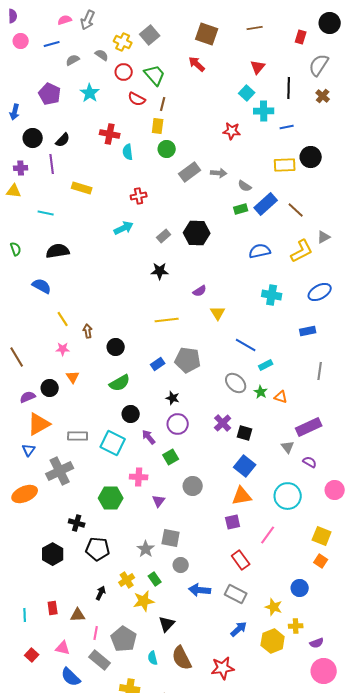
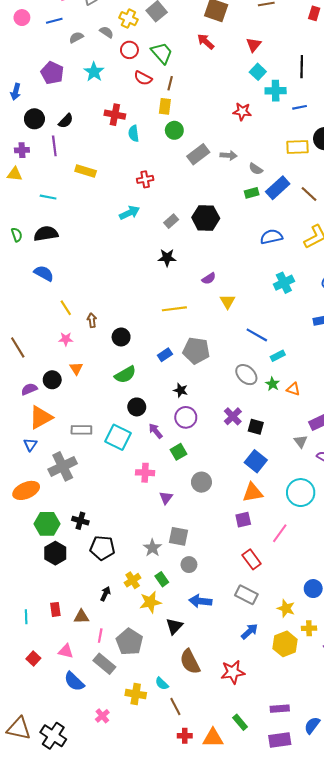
red triangle: (258, 67) -> (254, 45), moved
black semicircle: (58, 251) -> (46, 234), moved
cyan cross: (272, 295) -> (284, 283), turned -36
green hexagon: (111, 498) -> (47, 524), moved
blue arrow: (200, 590) -> (200, 601), moved
cyan semicircle: (153, 658) -> (162, 684), moved, turned -32

